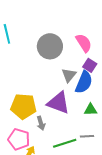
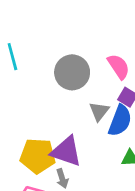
purple triangle: (58, 103) -> (66, 151), moved

